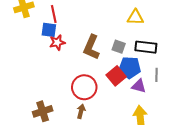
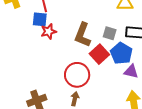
blue pentagon: (130, 67) -> (121, 53), turned 30
red square: (116, 76) -> (99, 54), moved

